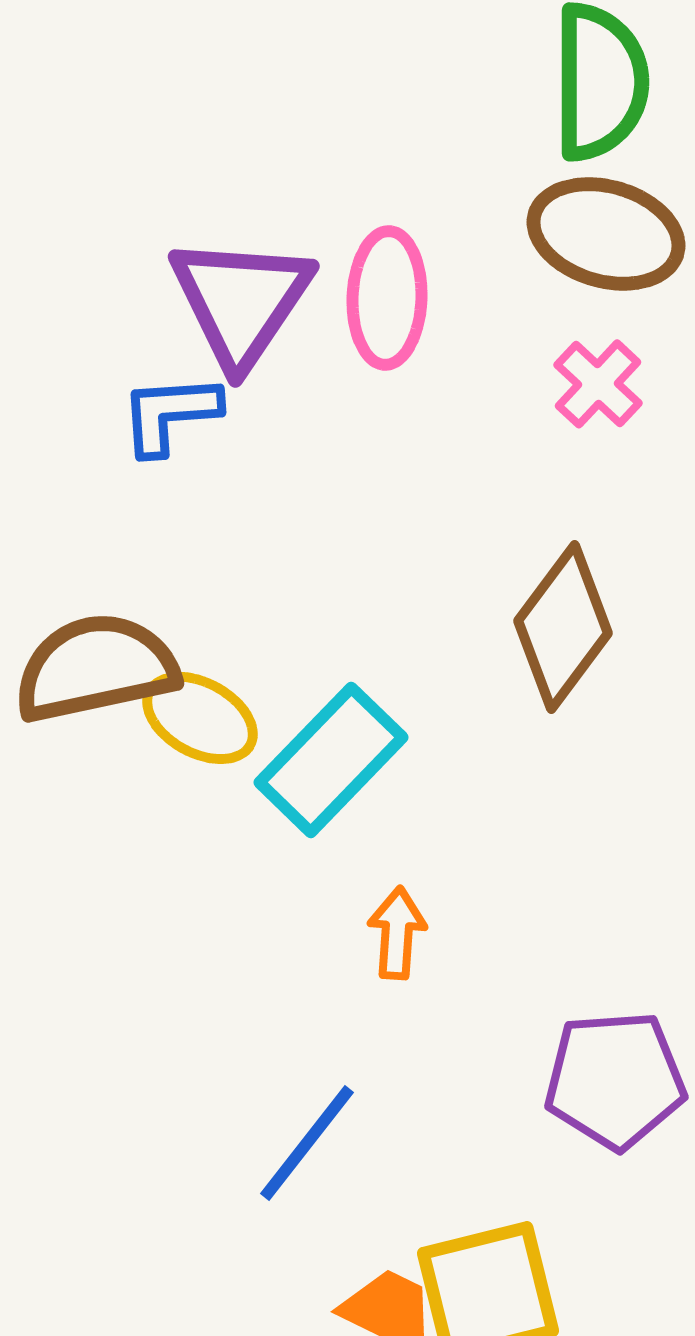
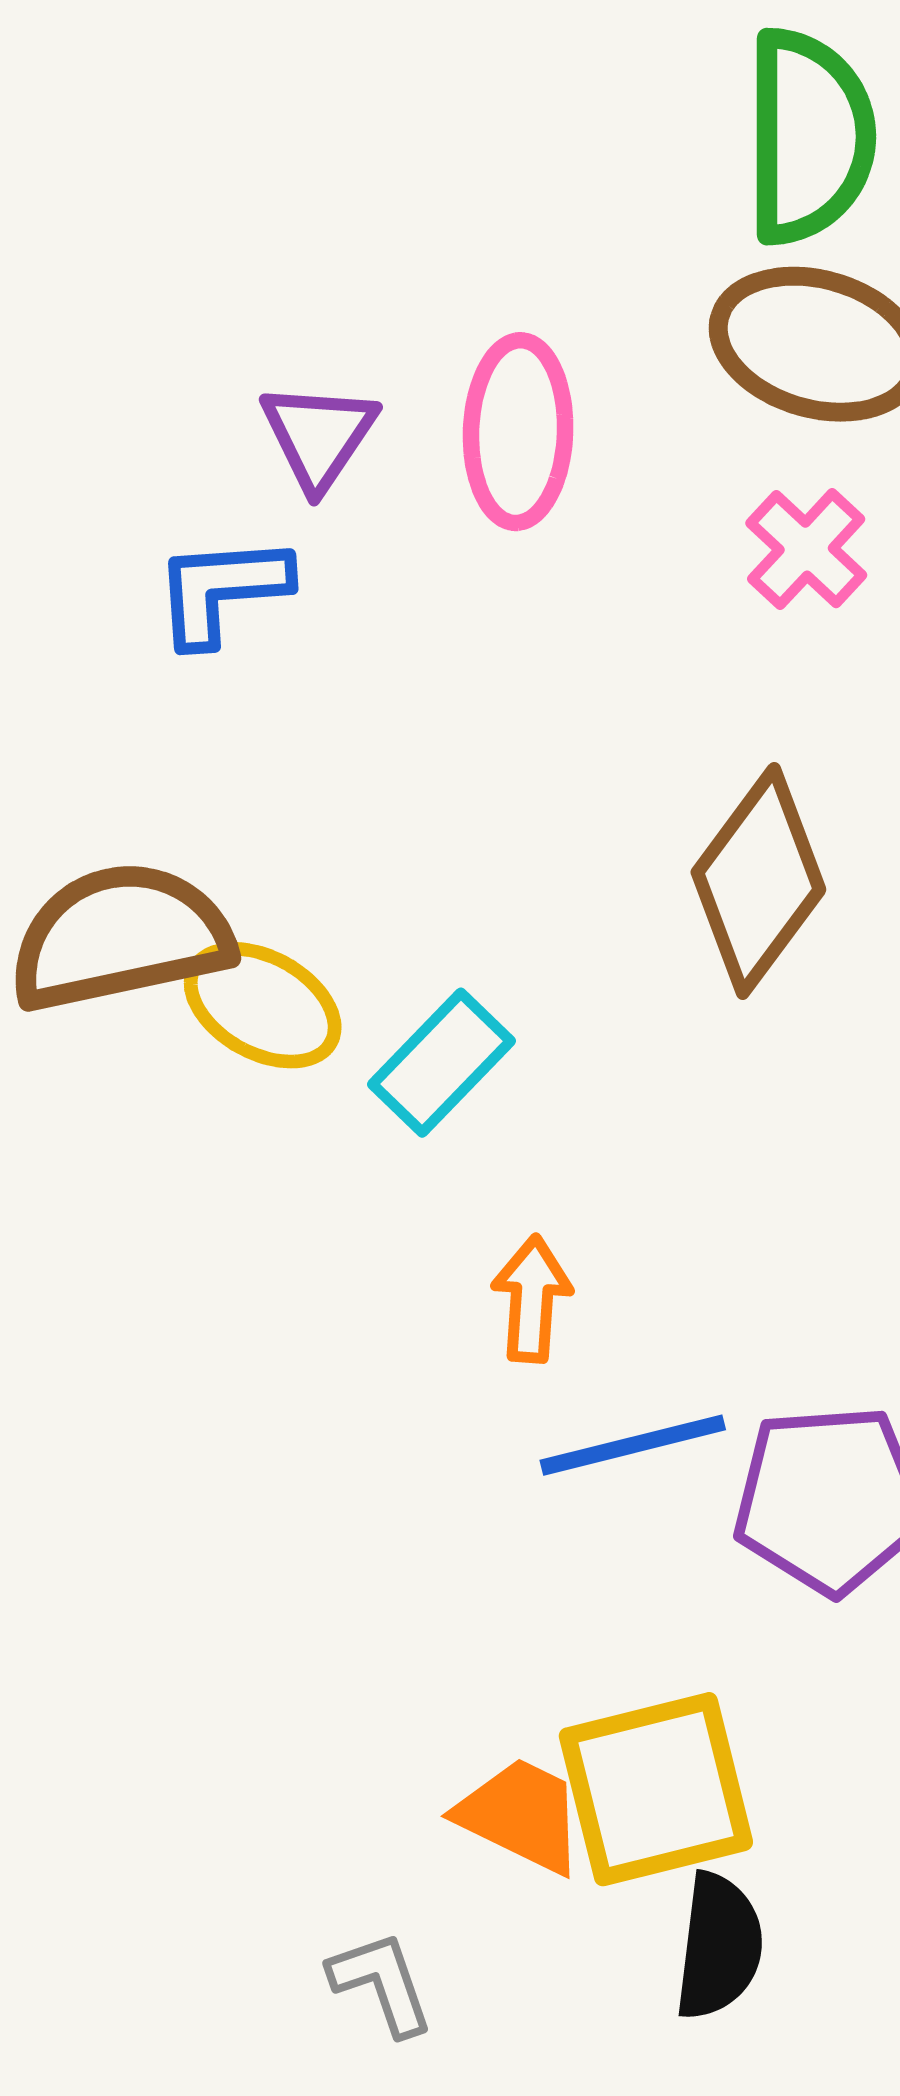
purple triangle: (241, 301) -> (319, 436), size x0.6
cyan rectangle: (331, 760) -> (442, 1063), size x0.7
blue line: (307, 1143) -> (633, 1445), moved, turned 38

